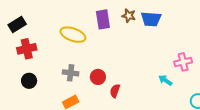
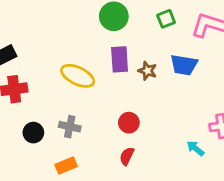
brown star: (129, 16) -> (148, 71), moved
red circle: (98, 77) -> (129, 123), moved
black circle: (29, 81) -> (33, 133), moved

